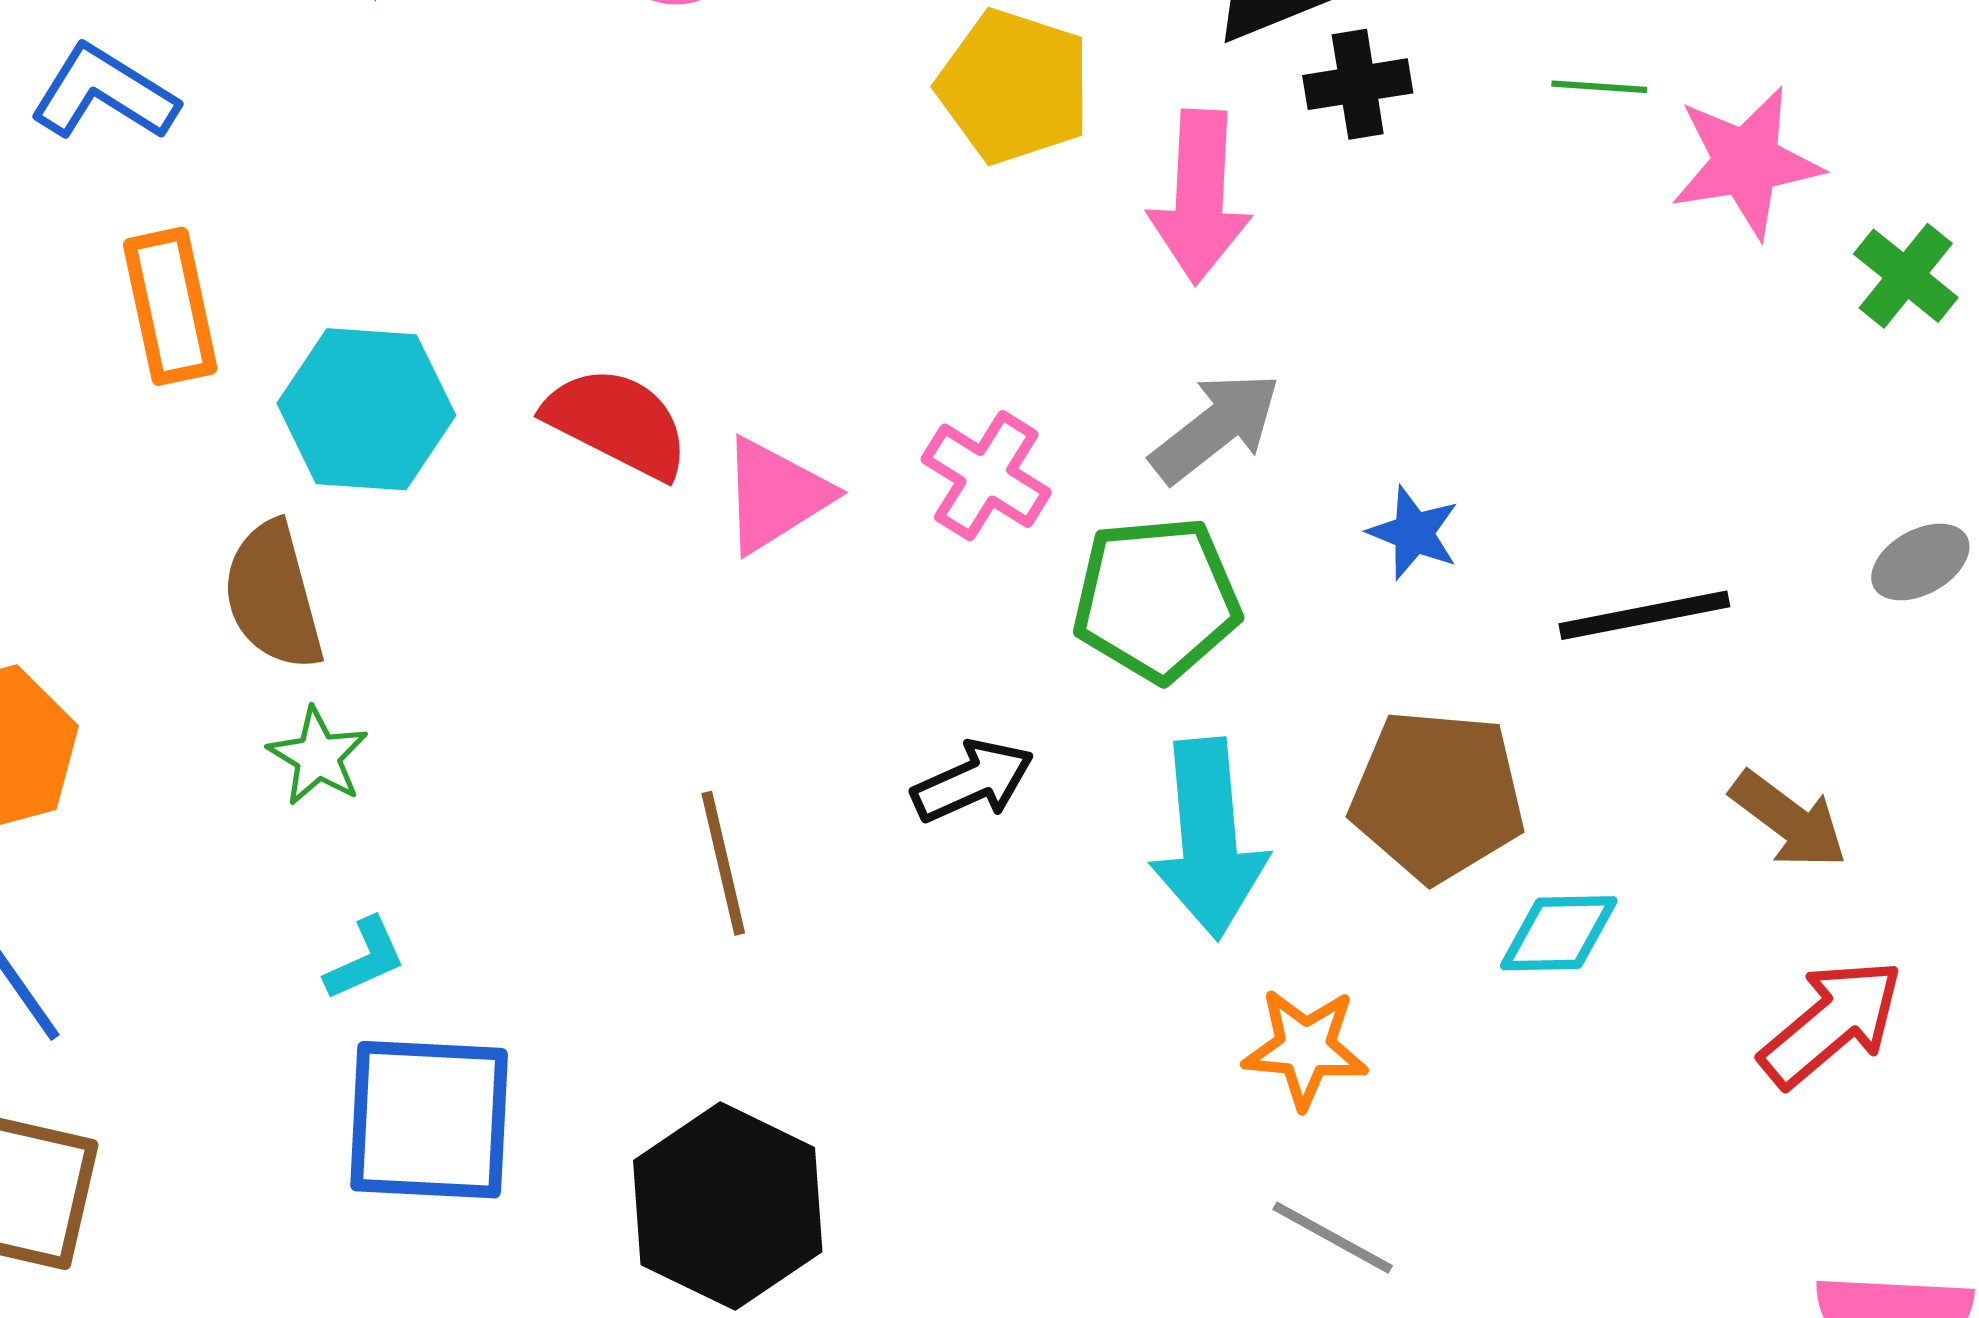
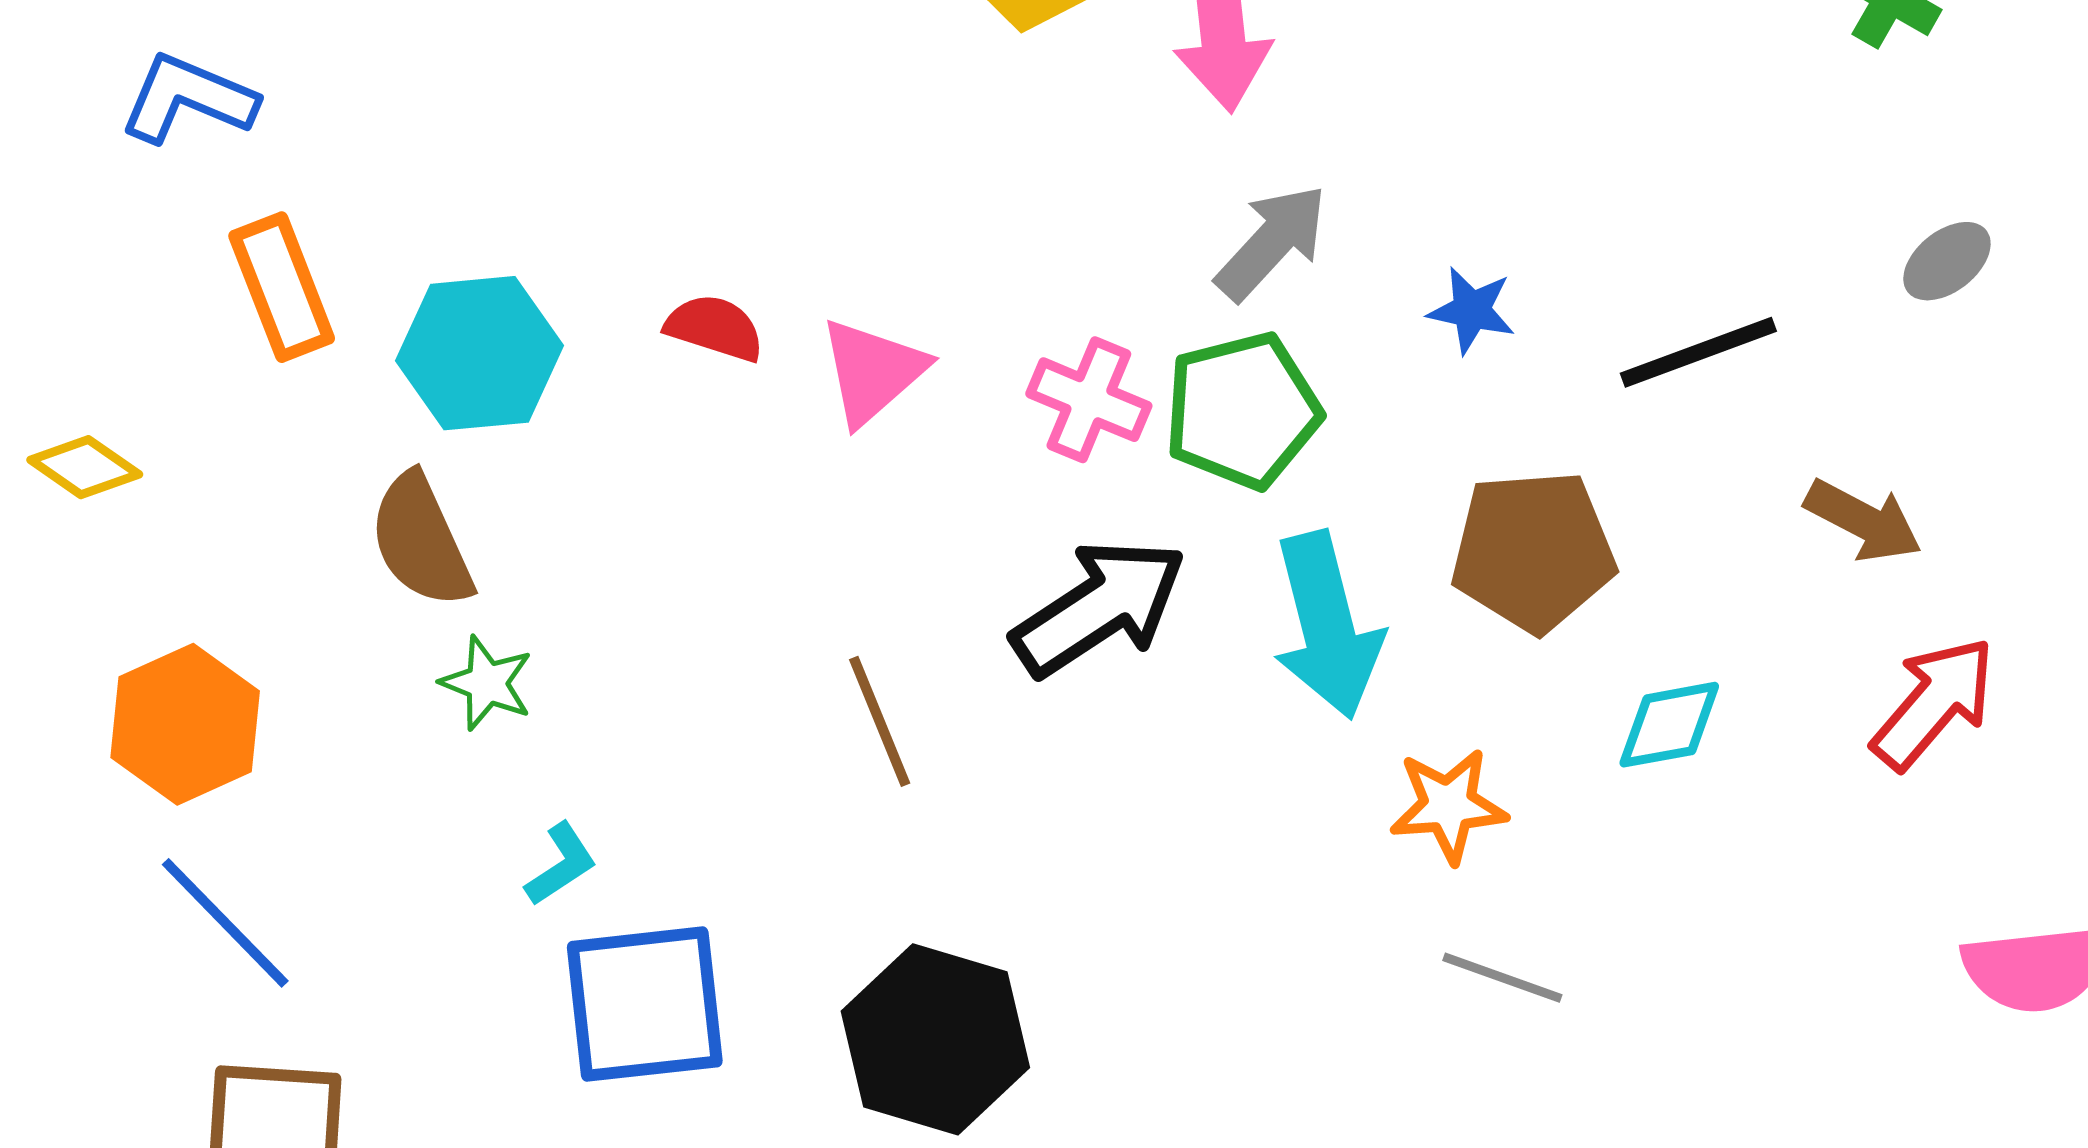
red semicircle: (617, 422) -> (715, 328), size x0.7
pink cross: (986, 476) -> (1089, 400), moved
black arrow: (973, 781) -> (1099, 607), size x1.6
cyan diamond: (1559, 933) -> (1669, 725), moved

